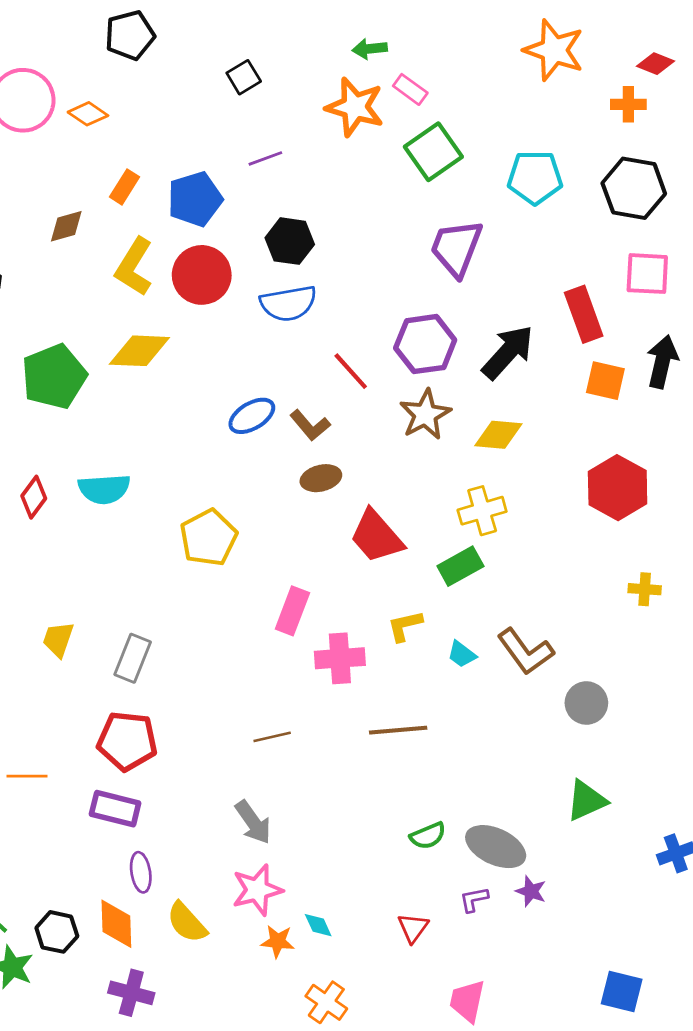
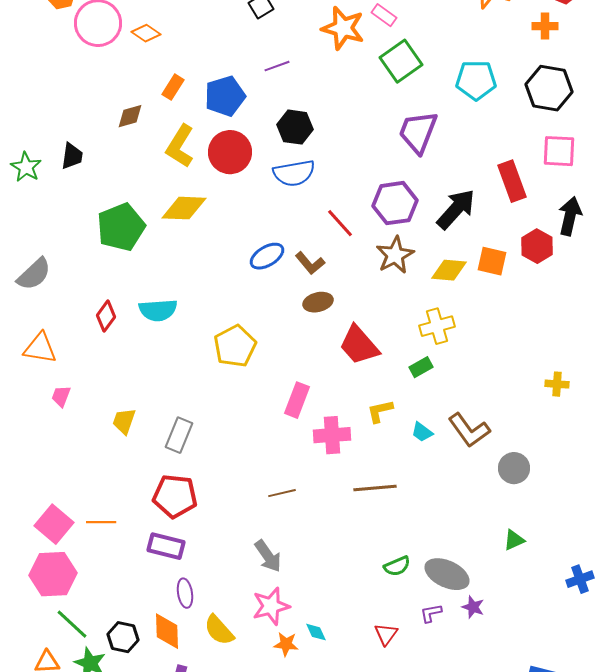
orange square: (605, 381) -> (492, 261), moved
red hexagon: (618, 488) -> (537, 246), moved, size x0.7
green rectangle: (460, 566) -> (421, 367), size x0.7
green triangle: (586, 801) -> (514, 540), size x0.7

